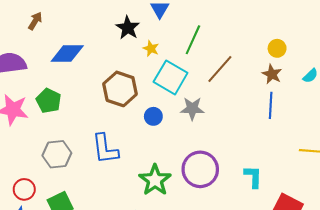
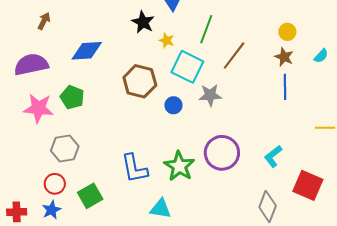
brown arrow: (35, 21) -> (44, 21), moved
blue L-shape: (105, 149) -> (134, 168), moved
gray hexagon: (57, 154) -> (65, 149), moved
cyan L-shape: (253, 177) -> (273, 156), turned -125

